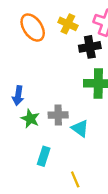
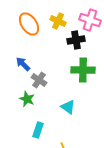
blue arrow: (18, 96) -> (23, 64), moved, turned 126
gray cross: (58, 115) -> (39, 80), moved, turned 35

